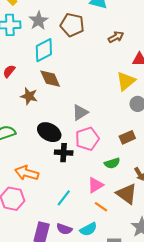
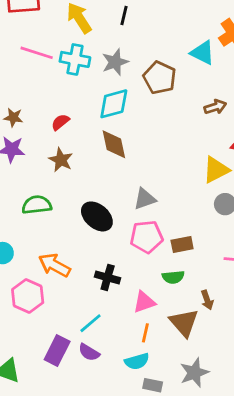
brown star: (29, 96) -> (61, 160), moved
brown rectangle: (127, 137) -> (182, 244), moved
black cross: (64, 153) -> (108, 277), moved
cyan line: (64, 198) -> (90, 323), moved
orange line: (101, 207) -> (145, 333), turned 56
cyan semicircle: (88, 229) -> (137, 361), moved

